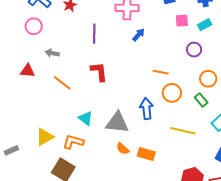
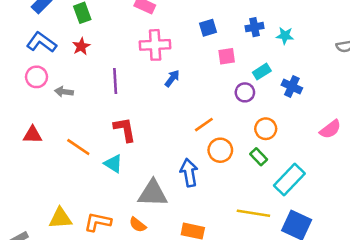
cyan rectangle: (205, 25) -> (262, 72), moved
gray arrow: (52, 53) -> (64, 92), moved
orange line: (161, 72) -> (204, 125), turned -42
cyan triangle: (86, 118) -> (113, 164), moved
yellow line: (183, 131) -> (253, 213), moved
yellow triangle: (45, 137) -> (60, 218), turned 30
orange semicircle: (123, 149) -> (138, 225), moved

